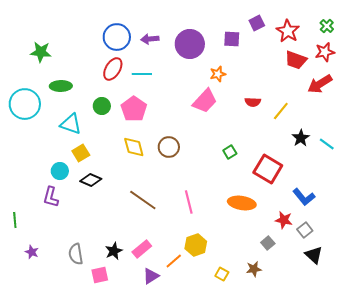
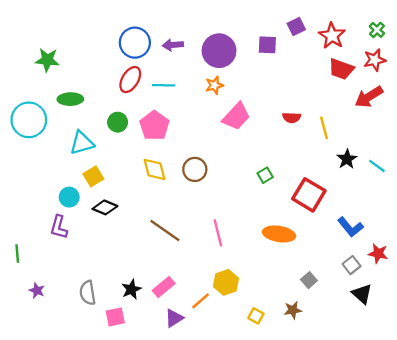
orange star: (218, 74) -> (214, 85), moved
yellow line: (281, 111) -> (324, 128), turned -54
cyan triangle: (71, 124) -> (82, 143), turned -35
red star: (284, 220) -> (378, 254), moved

